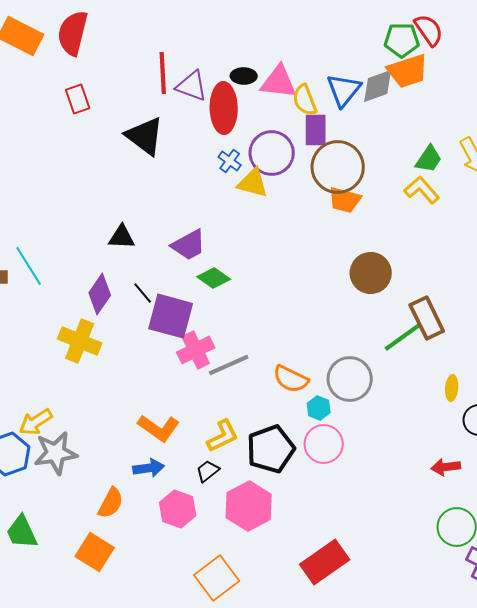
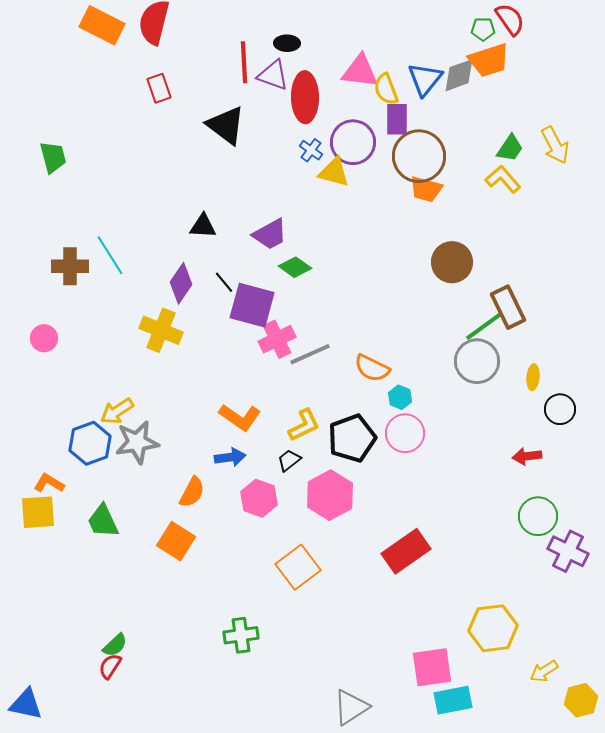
green pentagon: (402, 40) -> (483, 29), size x0.7
black ellipse: (244, 76) -> (287, 43), moved
gray circle: (350, 379) -> (477, 361), moved

